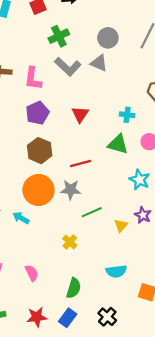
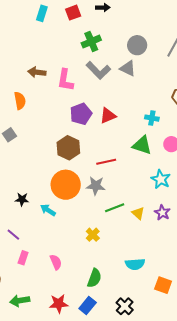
purple pentagon: (37, 113) -> (81, 114), moved
red triangle: (80, 114) -> (108, 116), turned 30
yellow triangle: (121, 226) -> (138, 213), moved, turned -32

